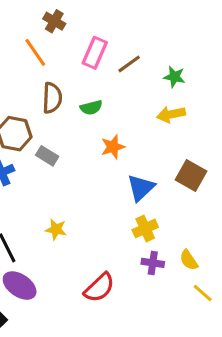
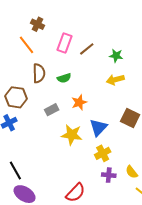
gray rectangle: (47, 156) -> (52, 110), moved, turned -56
yellow star: (56, 229) -> (72, 135), moved, size x1.5

